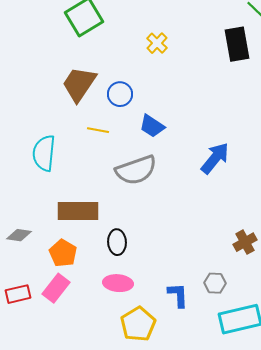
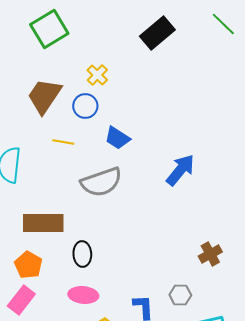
yellow cross: (157, 43) -> (97, 75), moved
black rectangle: (237, 44) -> (157, 33), moved, turned 60

